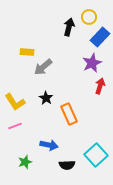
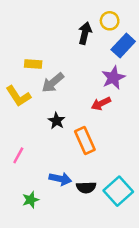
red arrow: (100, 86) -> (101, 104), moved, turned -133
yellow L-shape: (15, 102) -> (18, 96), moved
pink line: (15, 126) -> (18, 155), turned -40
black semicircle: (67, 165) -> (86, 187), moved

